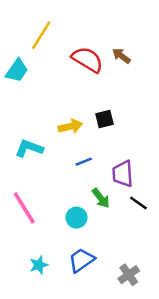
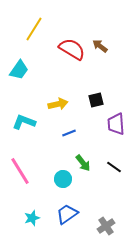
cyan trapezoid: (17, 70) -> (19, 70), moved
black square: (104, 119) -> (96, 100), moved
purple trapezoid: (123, 174) -> (116, 124), moved

